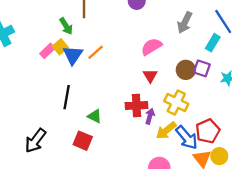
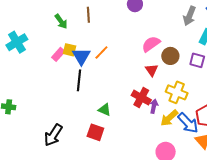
gray arrow: (185, 22) -> (189, 16), moved
green arrow: (66, 26) -> (61, 21), moved
yellow square: (60, 47) -> (70, 50), turned -32
brown circle: (186, 70) -> (170, 56), moved
black line: (67, 97) -> (79, 80), moved
red cross: (136, 106) -> (141, 98), turned 36

